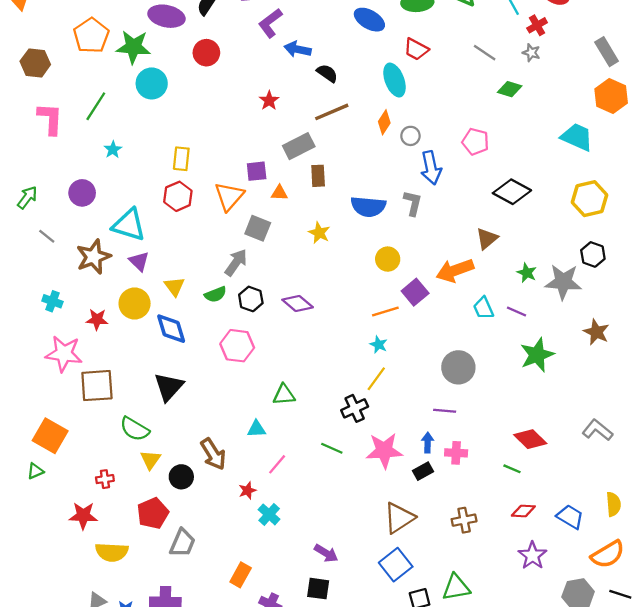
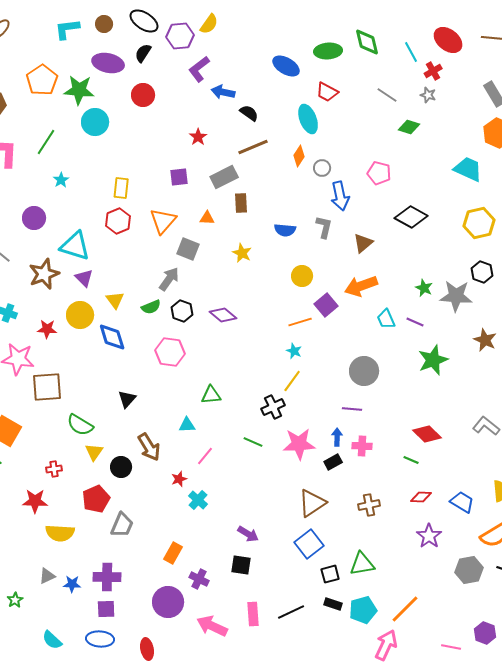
purple square: (257, 171) -> (179, 177), moved
blue semicircle: (368, 207) -> (285, 230), size x0.7
brown triangle: (487, 239) -> (363, 243), moved
black triangle: (169, 387) -> (127, 399), moved, size x0.7

